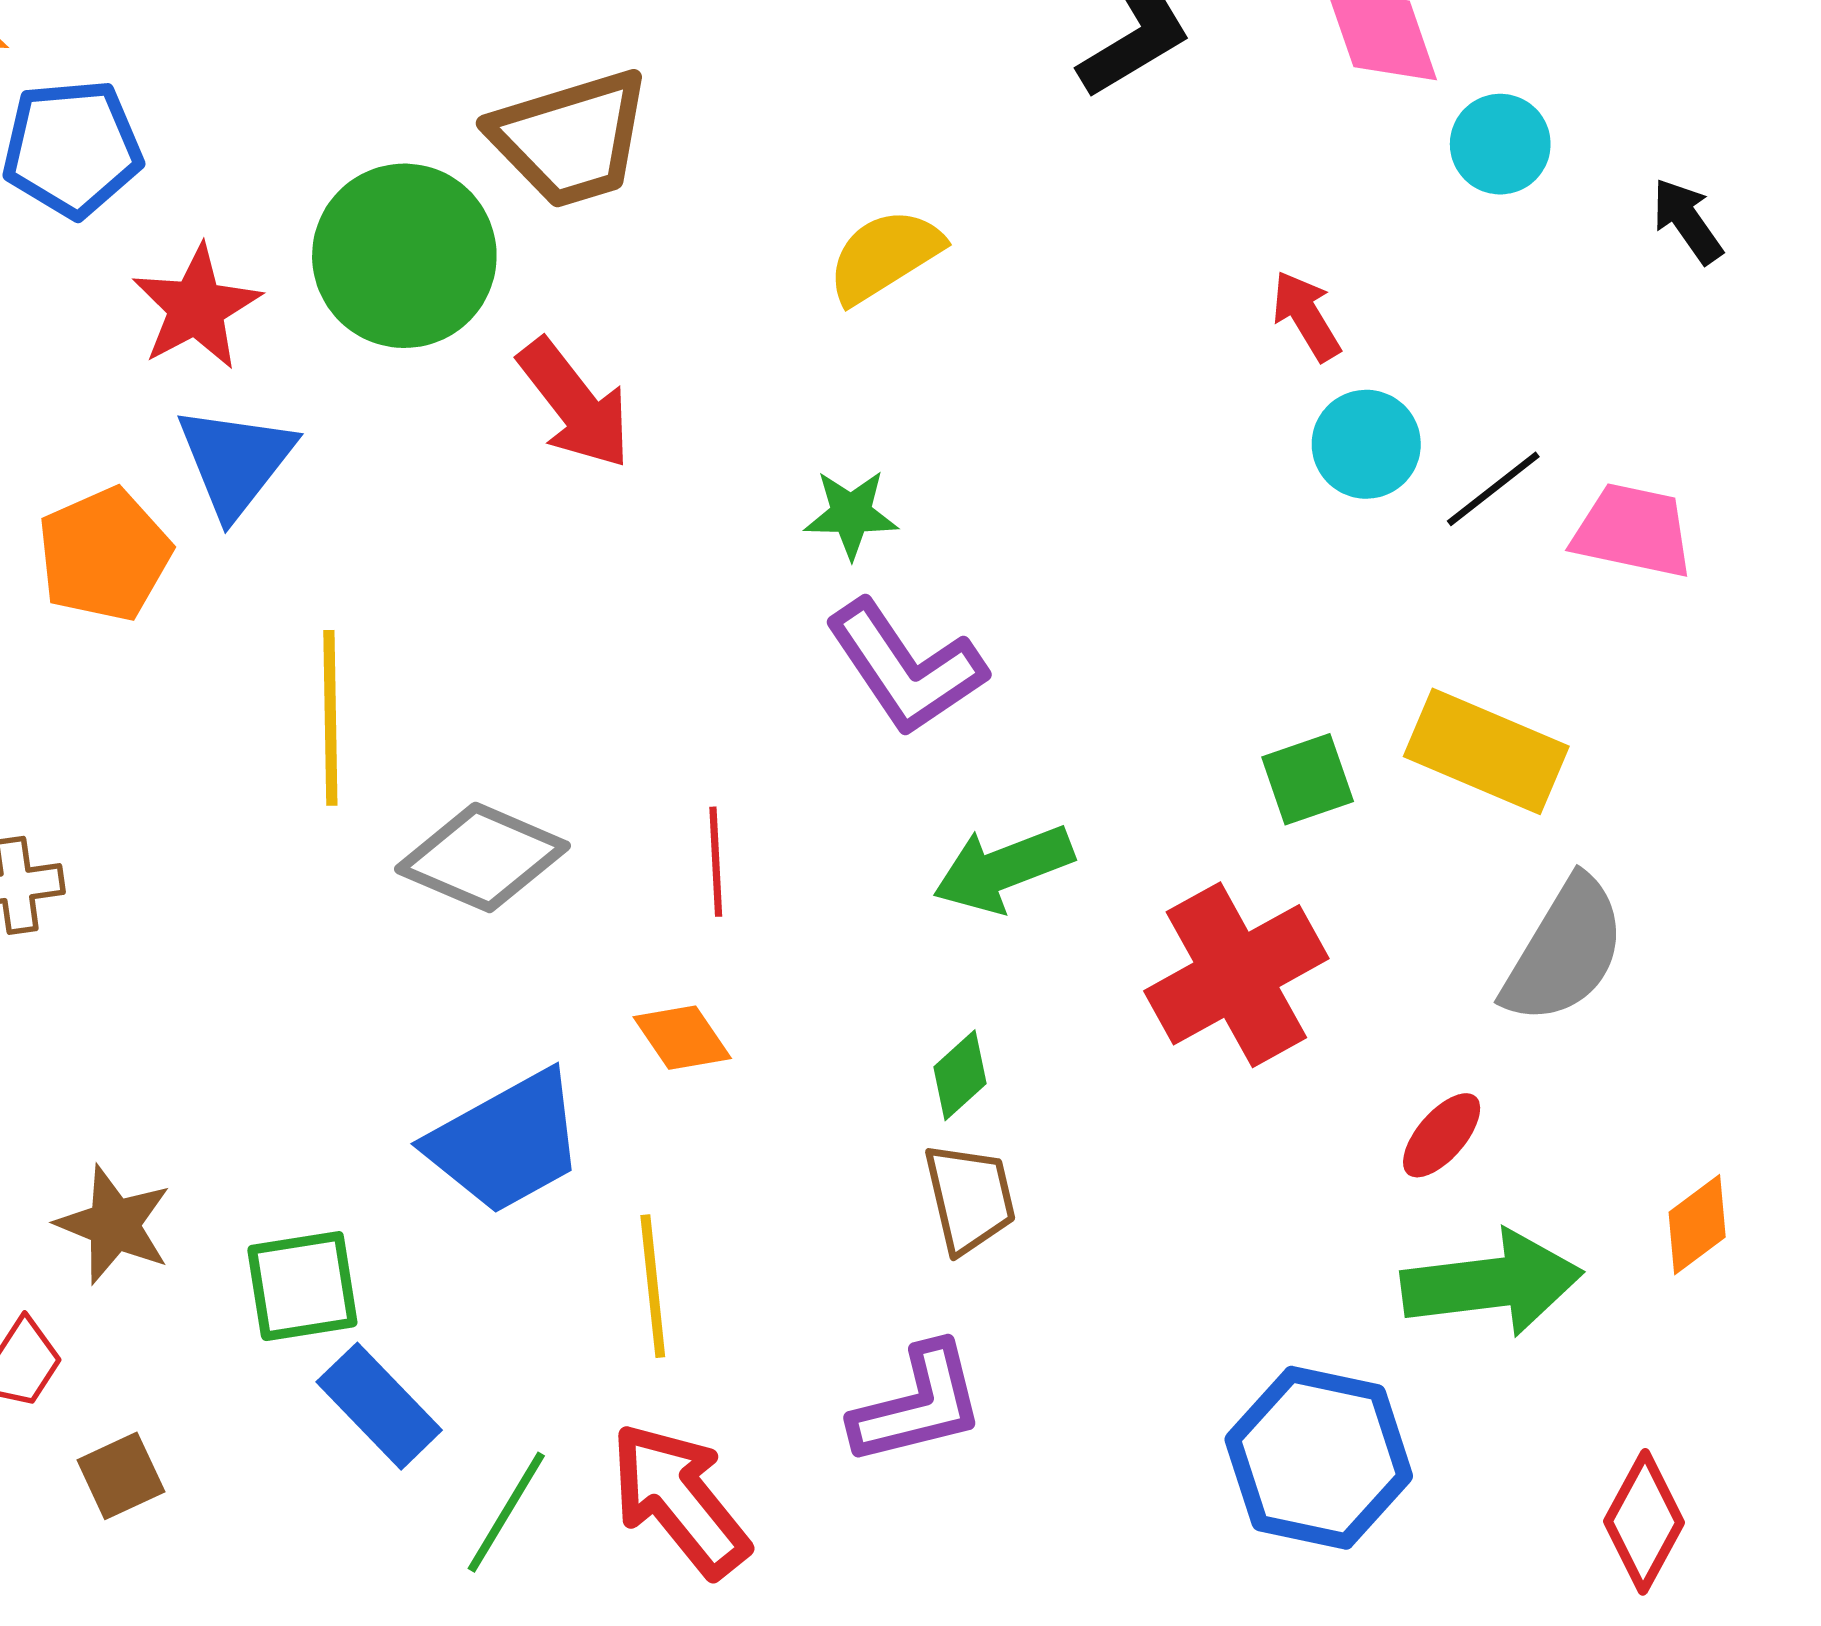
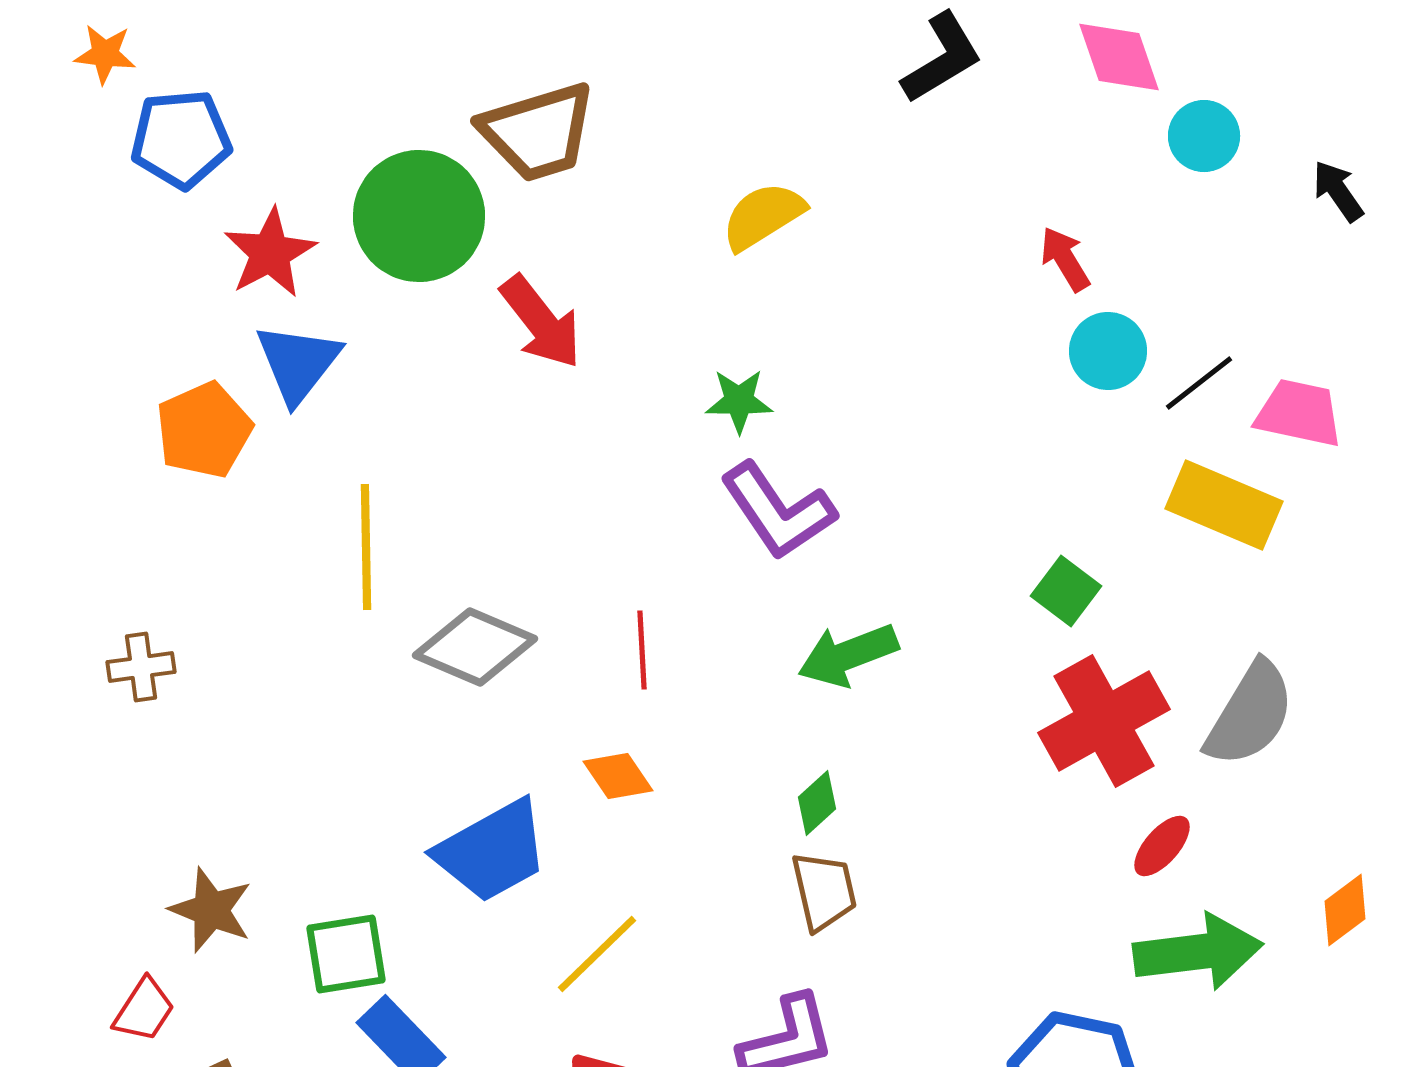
yellow rectangle: (1486, 751) -> (1224, 505), moved
green square: (1308, 779) -> (1066, 591), turned -34
red cross: (1236, 975) -> (1104, 721), moved
yellow line: (653, 1286) -> (597, 954), turned 52

